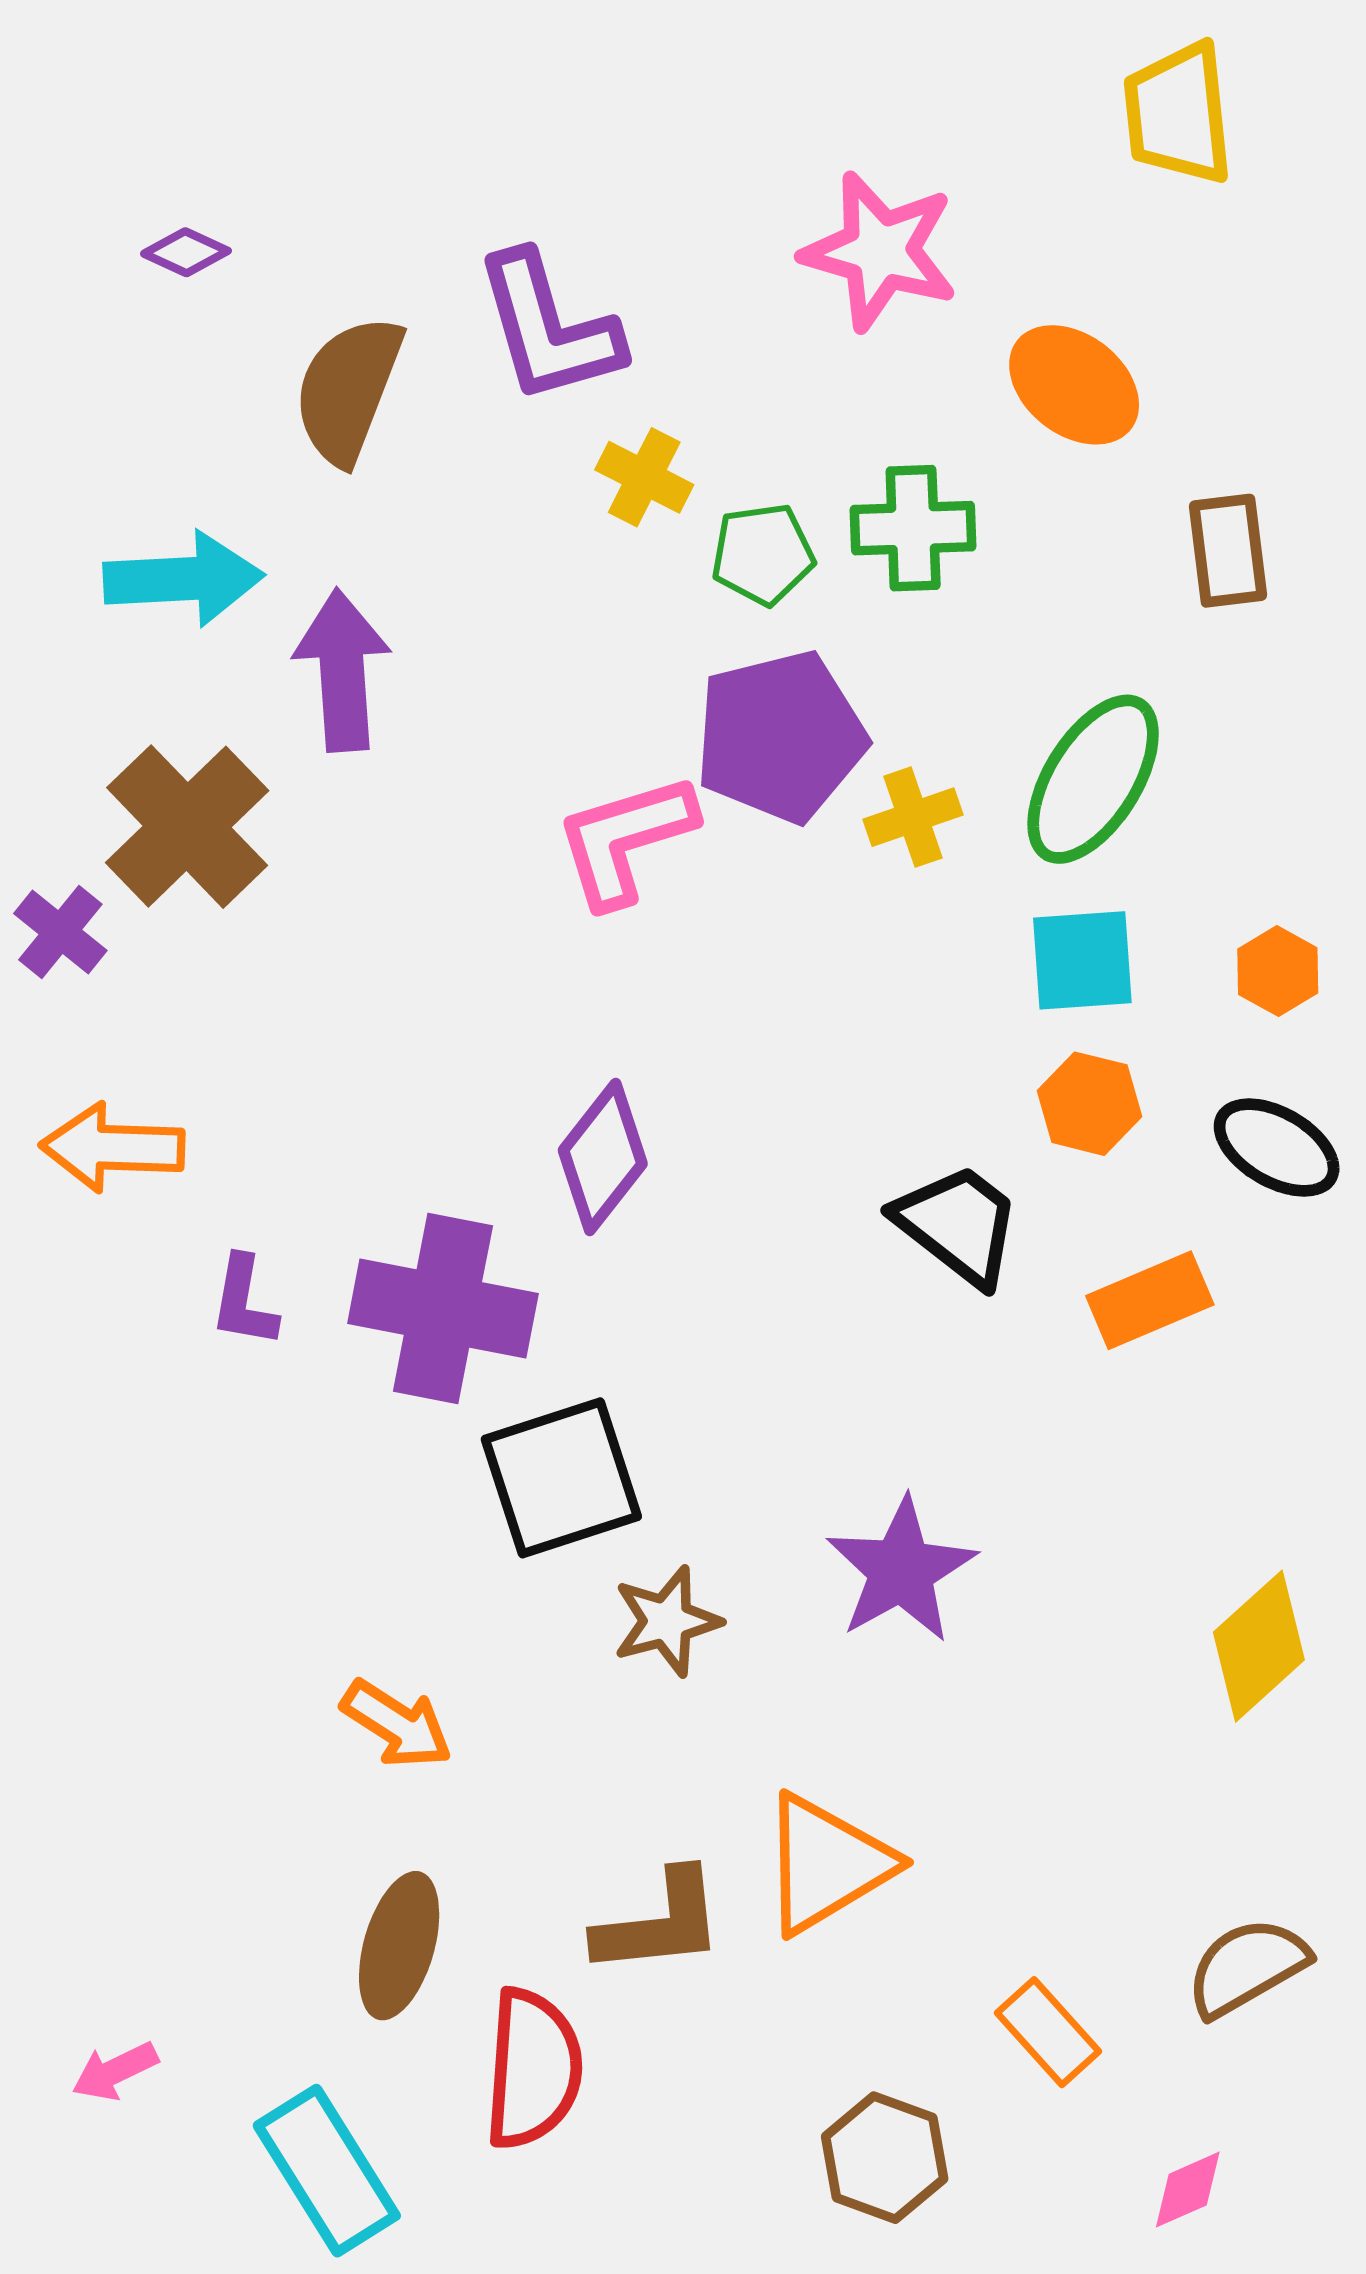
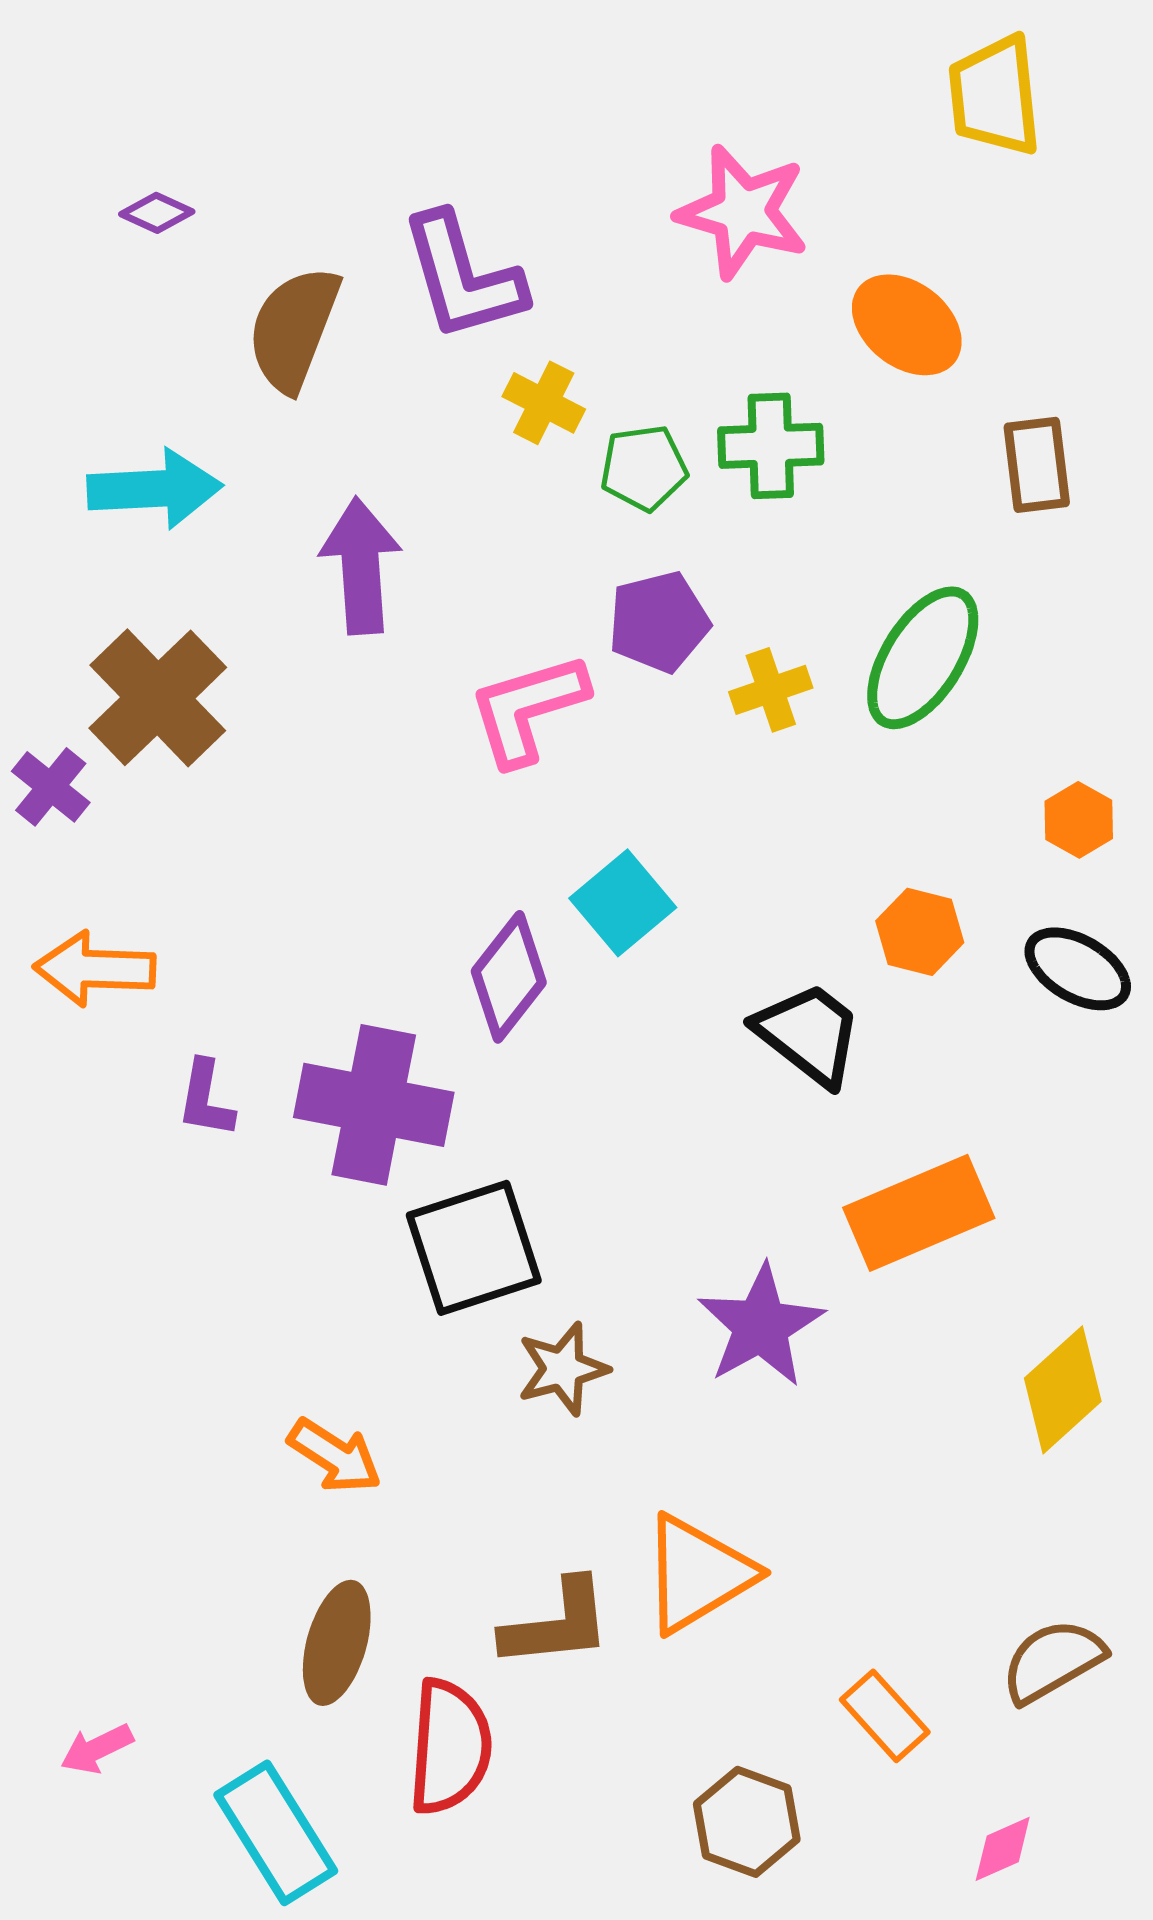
purple arrow: (342, 670) -> (361, 566), moved
purple pentagon: (780, 737) -> (659, 622), size x0.7
cyan square: (1082, 960) -> (623, 903), moved, turned -36
orange rectangle: (1150, 1300) -> (919, 1213), moved, size x1.4

